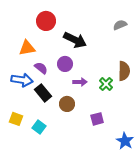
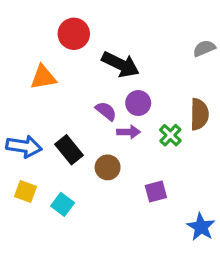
gray semicircle: (120, 25) -> (204, 48), moved
purple circle: (65, 64) -> (138, 103), moved
purple semicircle: (41, 68) -> (106, 111), moved
blue arrow: (22, 80) -> (24, 146), moved

